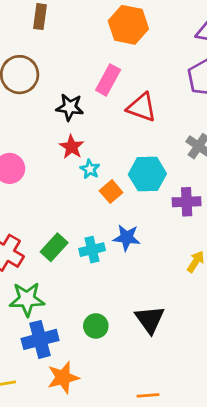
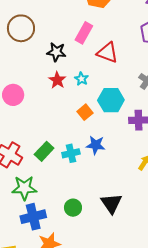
cyan star: (90, 169) -> (81, 79), moved

